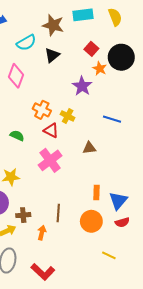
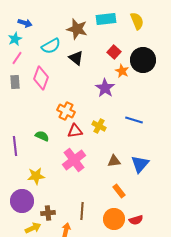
black triangle: (52, 55) -> (76, 58), turned -42
yellow cross: (68, 116) -> (99, 126), moved
red triangle: (51, 130) -> (75, 131), turned -35
brown triangle: (89, 148) -> (114, 161), moved
orange rectangle: (96, 192) -> (119, 191), turned -40
blue triangle: (118, 201) -> (140, 164), moved
red semicircle: (122, 222) -> (136, 220), moved

